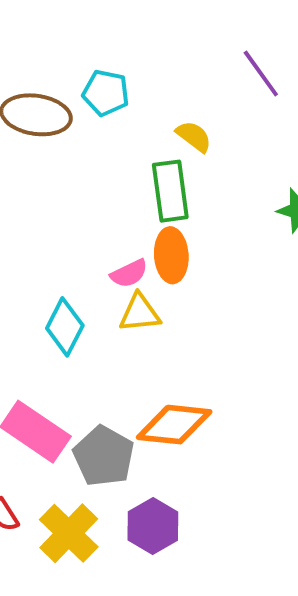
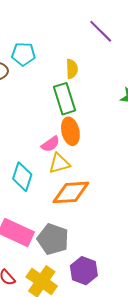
yellow semicircle: (194, 136) -> (72, 69), turned 60
orange diamond: (174, 425) -> (71, 192), moved

